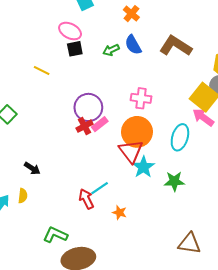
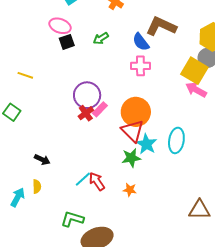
blue semicircle: (133, 45) -> (141, 42), moved
yellow line: (42, 70) -> (25, 75), moved
pink cross: (141, 98) -> (140, 66), moved
cyan ellipse: (180, 137) -> (176, 140), moved
green star: (174, 181) -> (131, 158), moved
cyan line: (100, 188) -> (83, 179), moved

